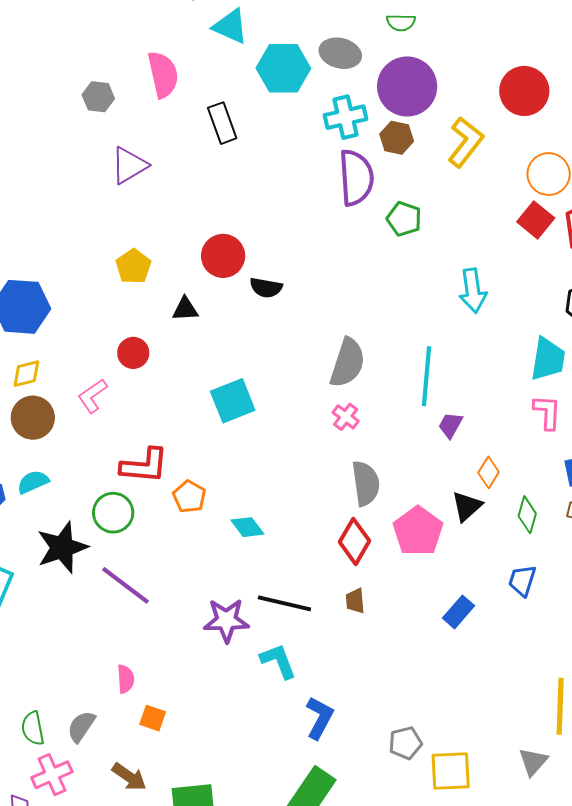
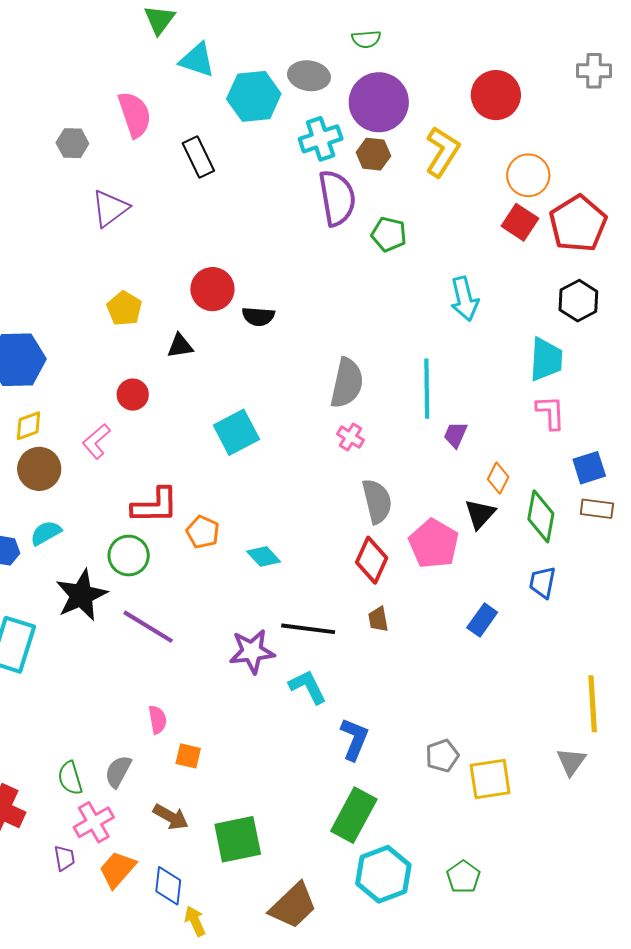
green diamond: (527, 515) -> (541, 516), size x1.4

